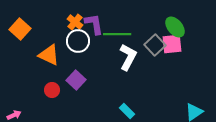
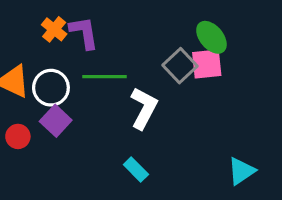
green line: (117, 34) -> (104, 77), moved
white circle: (78, 41) -> (51, 88), moved
white L-shape: (128, 57) -> (144, 108), moved

